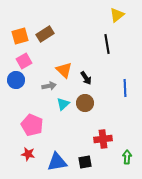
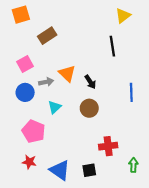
orange square: (20, 36) -> (21, 15), moved
blue circle: (16, 80) -> (25, 92), moved
gray arrow: (49, 86) -> (46, 82), moved
cyan triangle: (63, 104) -> (55, 107), moved
blue triangle: (57, 162) -> (60, 170), turned 45

